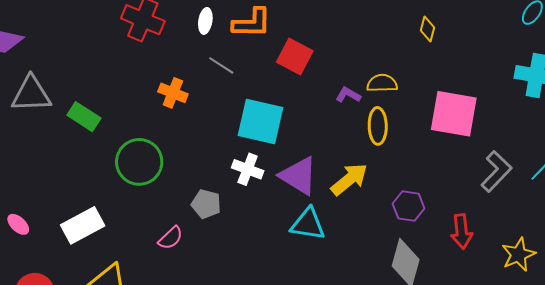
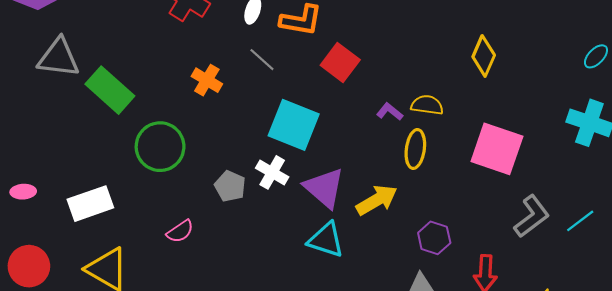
yellow diamond: (428, 29) -> (484, 56), size x1.5
green rectangle: (84, 117) -> (110, 90), size x1.4
gray pentagon: (206, 204) -> (230, 186), moved
pink ellipse: (18, 224) -> (23, 192), turned -55

